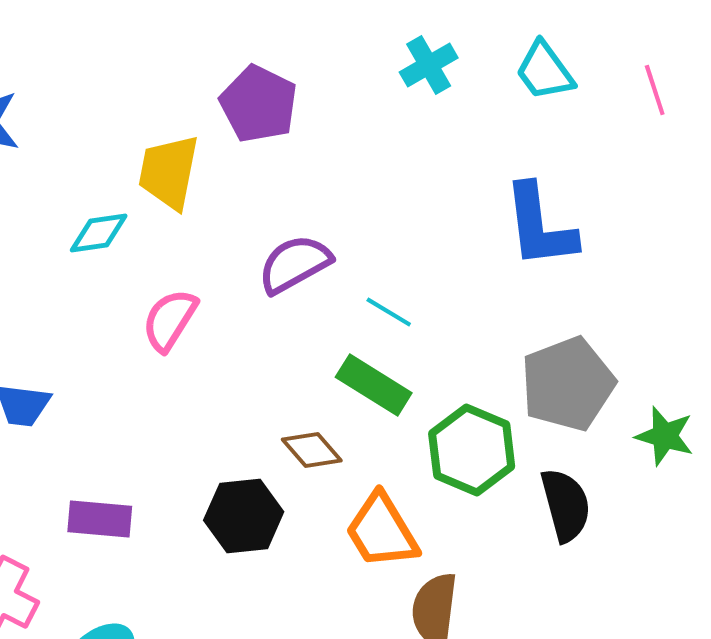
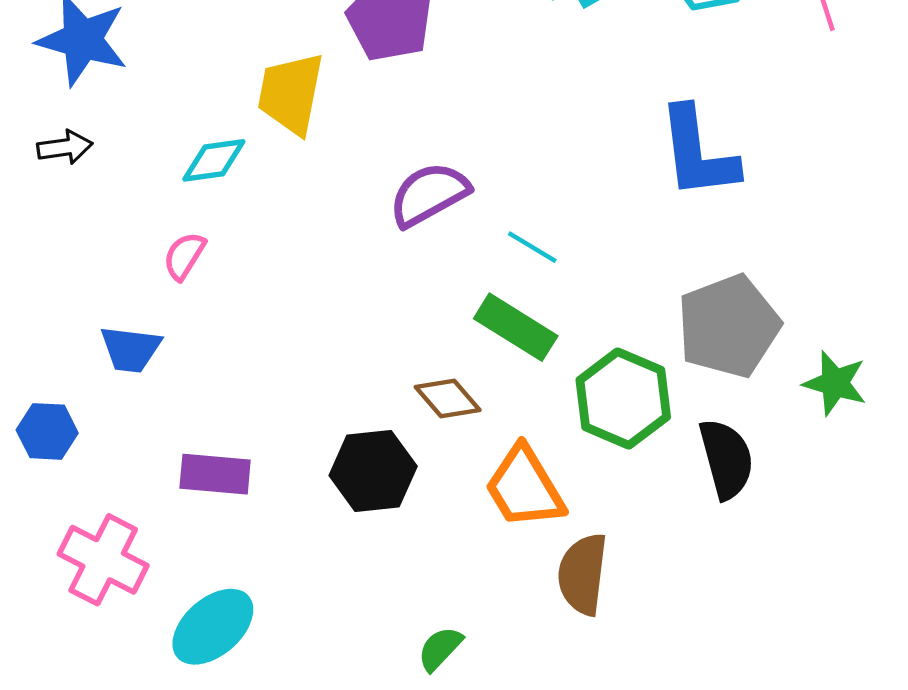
pink semicircle: (170, 320) -> (184, 256), moved, size x0.7

